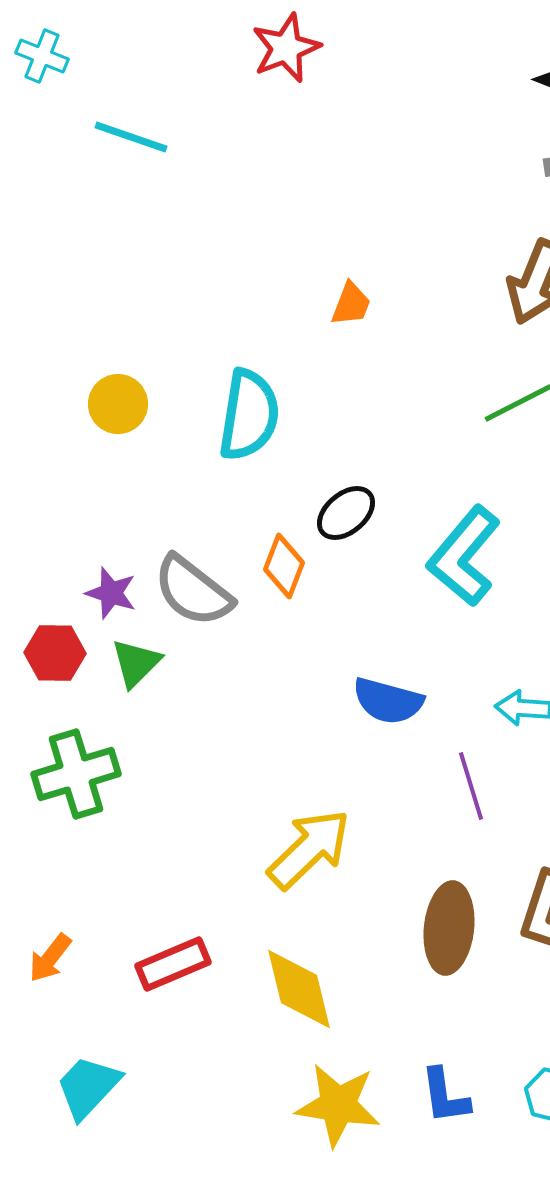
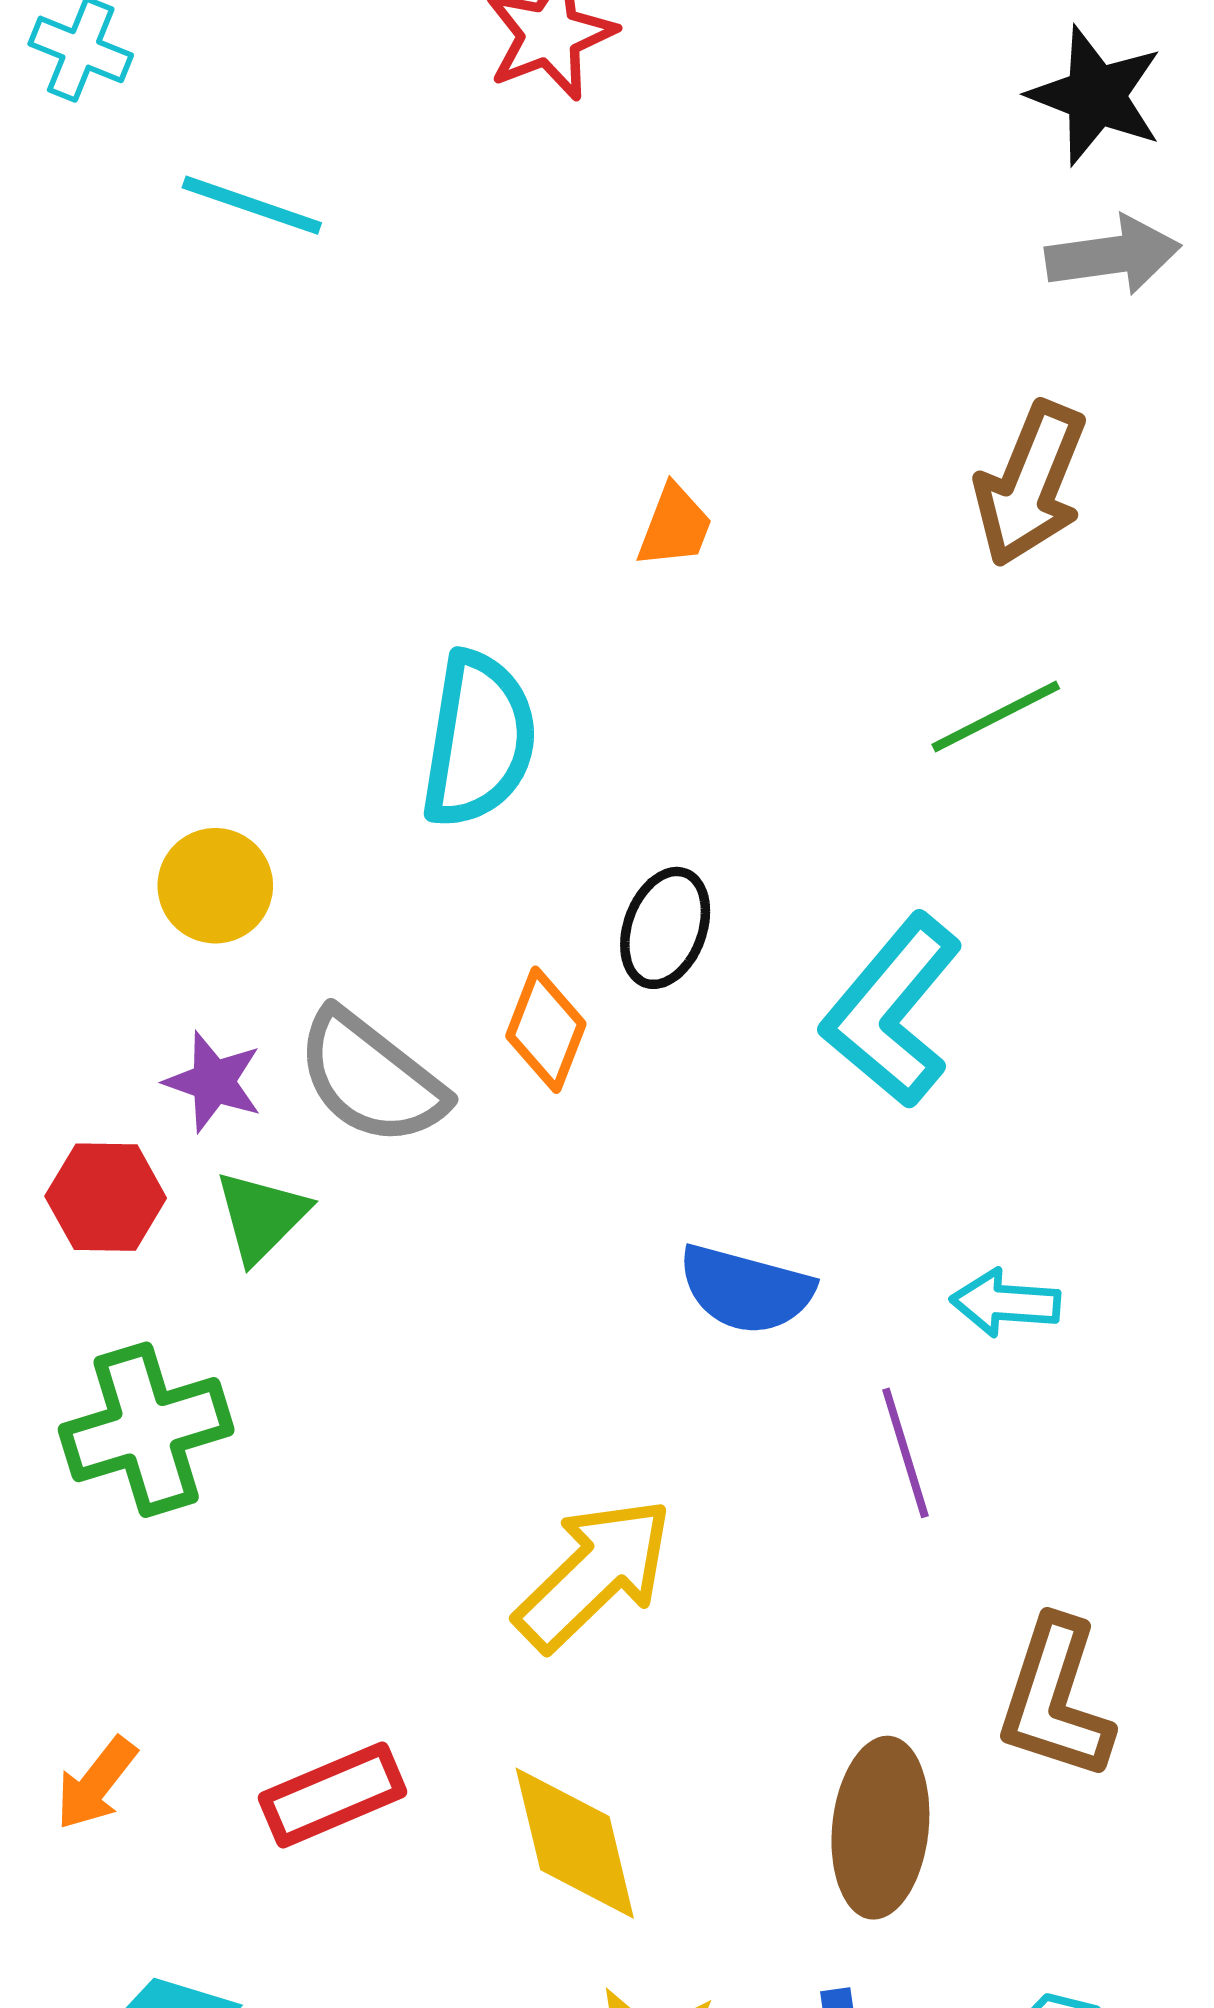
yellow circle: (118, 404) -> (215, 886), moved
black ellipse: (346, 513) -> (665, 928), turned -30
brown ellipse: (449, 928) -> (880, 1828), moved

